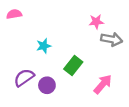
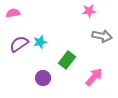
pink star: (96, 22) -> (89, 11), moved
purple semicircle: (24, 78) -> (19, 44), moved

